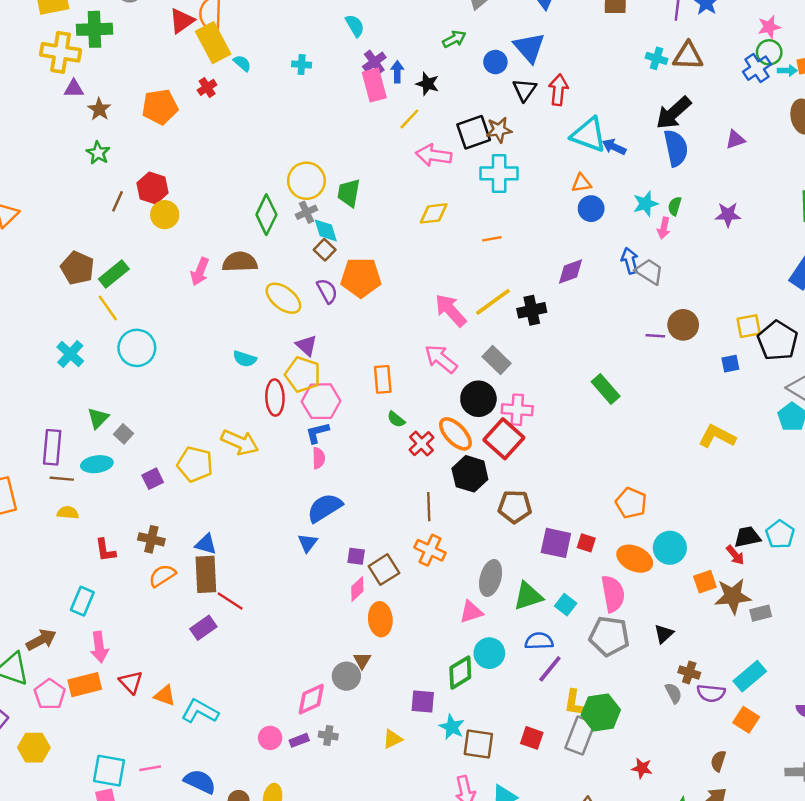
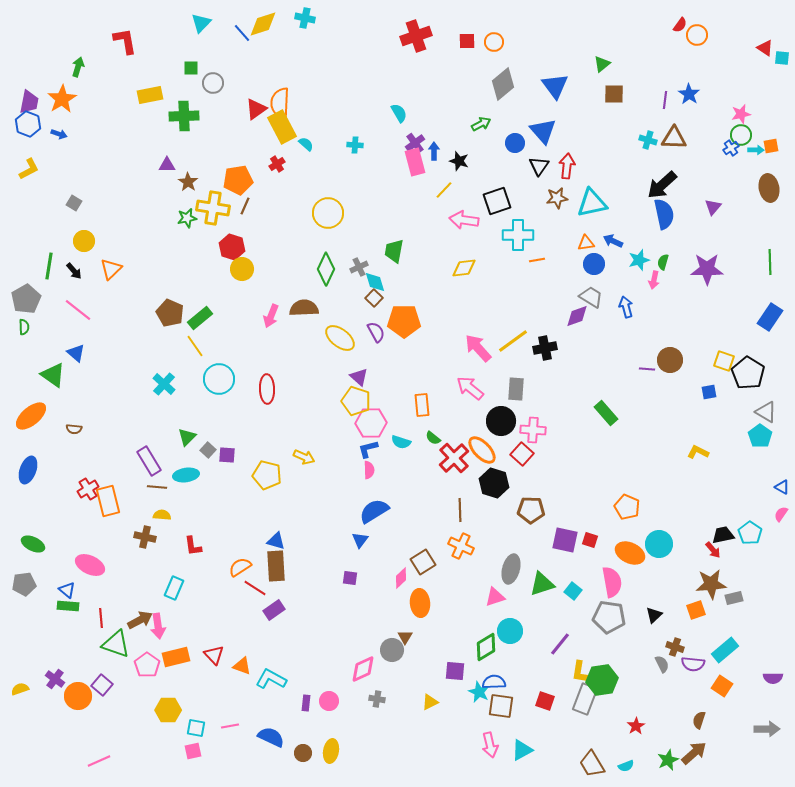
yellow cross: (61, 52) -> (213, 208), moved
blue cross: (757, 68) -> (731, 148), size x0.7
brown star: (499, 130) -> (557, 198), moved
cyan triangle: (589, 135) -> (592, 203), turned -32
purple triangle: (735, 140) -> (713, 207), turned -30
blue arrow: (614, 147) -> (613, 241), moved
green star: (98, 153) -> (187, 218), turned 30
yellow circle: (306, 181) -> (328, 213), moved
brown line: (117, 201) -> (245, 206), moved
purple star: (728, 215) -> (707, 269), size x1.5
orange line: (492, 239) -> (537, 260), moved
gray trapezoid: (649, 272) -> (591, 297), moved
yellow square: (749, 326) -> (724, 361), turned 30
cyan semicircle: (245, 359) -> (401, 442), moved
gray rectangle: (497, 360) -> (516, 389), turned 50
red ellipse: (275, 398) -> (267, 389), moved
yellow L-shape: (717, 436) -> (698, 452), size x0.7
red square: (504, 439) -> (522, 454), size x0.7
yellow arrow: (240, 442) -> (304, 457), size x0.7
red cross: (422, 444) -> (454, 458), size x1.4
purple rectangle: (52, 447) -> (149, 461), turned -36
purple square: (153, 479) -> (227, 455), moved, turned 30
brown cross: (151, 539) -> (145, 537), moved
purple square: (356, 556) -> (350, 578), moved
orange square: (705, 582) -> (696, 610), moved
red line: (230, 601) -> (255, 588), moved
blue semicircle: (539, 641) -> (494, 682), moved
pink arrow: (99, 647) -> (158, 626), moved
purple rectangle: (299, 740) -> (306, 703), moved, turned -63
yellow hexagon: (34, 748) -> (168, 710), moved
red star: (642, 768) -> (636, 726), turned 30
cyan square: (109, 771) -> (196, 728), size x0.7

